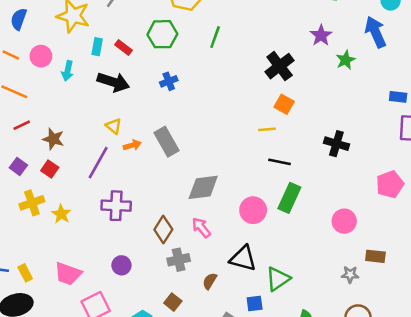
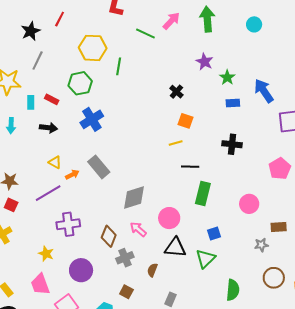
blue arrow: (375, 32) -> (264, 91), moved
green line: (215, 37) -> (119, 66), moved
black cross: (280, 66) -> (176, 92), size x0.6
blue cross: (169, 81) -> (92, 119), size x1.6
black arrow: (113, 82) -> (48, 128), size x0.7
blue rectangle: (398, 97) -> (233, 103), moved
purple line: (98, 163) -> (48, 193), turned 40
pink circle: (253, 210) -> (169, 218), moved
yellow star: (61, 214) -> (46, 254), moved
purple circle: (121, 265) -> (81, 270), size x1.5
pink trapezoid: (68, 274) -> (40, 284), turned 60
blue square: (255, 304) -> (214, 234), moved

